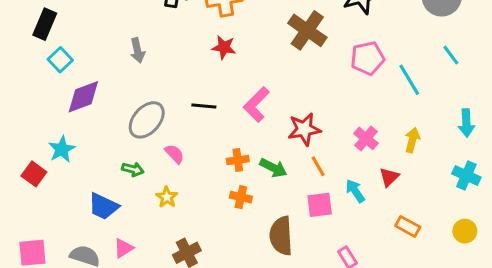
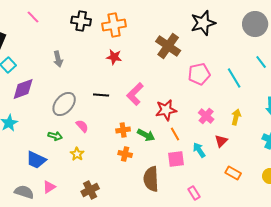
pink pentagon: (368, 58) -> (199, 74), moved

